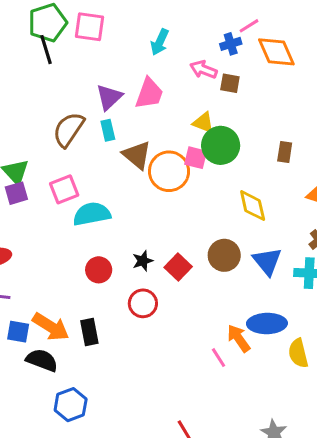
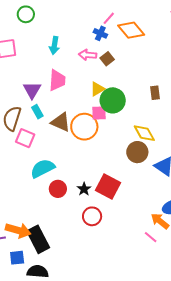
blue cross: (231, 44) -> (100, 33), turned -32
brown square: (230, 83) -> (107, 59), turned -32
yellow triangle: (203, 123) -> (97, 89), turned -35
pink square: (64, 189) -> (25, 138), moved, turned -30
brown circle: (224, 255) -> (137, 152), moved
red square: (178, 267) -> (108, 186), size x1.4
red circle: (99, 270) -> (58, 189), moved
orange arrow: (51, 327) -> (18, 230), moved
black rectangle: (89, 332) -> (38, 239), moved, size x1.5

